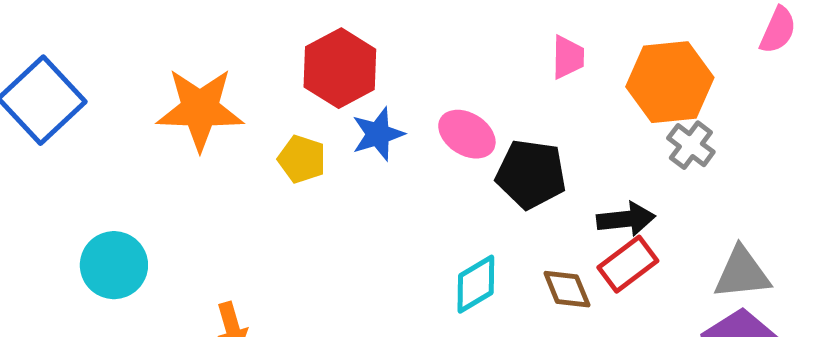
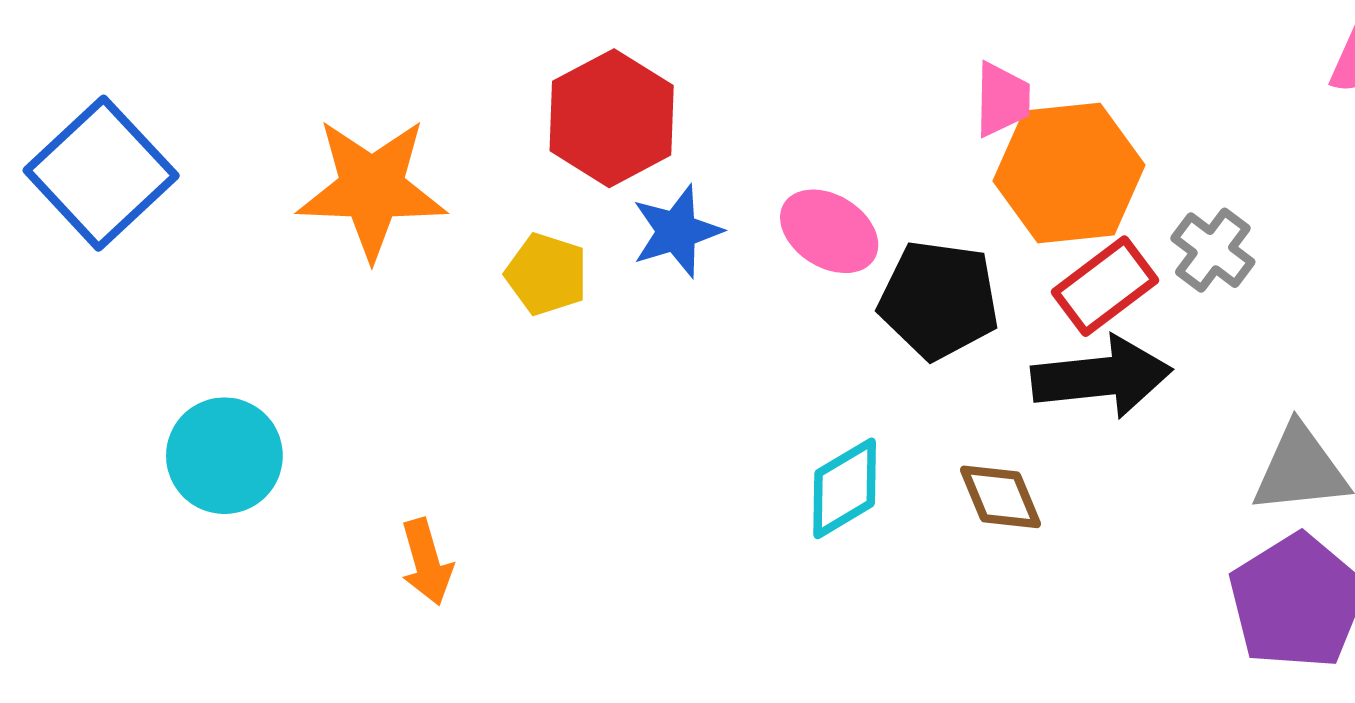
orange hexagon: (670, 82) -> (1069, 173), moved
black arrow: (626, 219) -> (1102, 377), size x1.4
red rectangle: (628, 264) -> (1105, 286), moved

